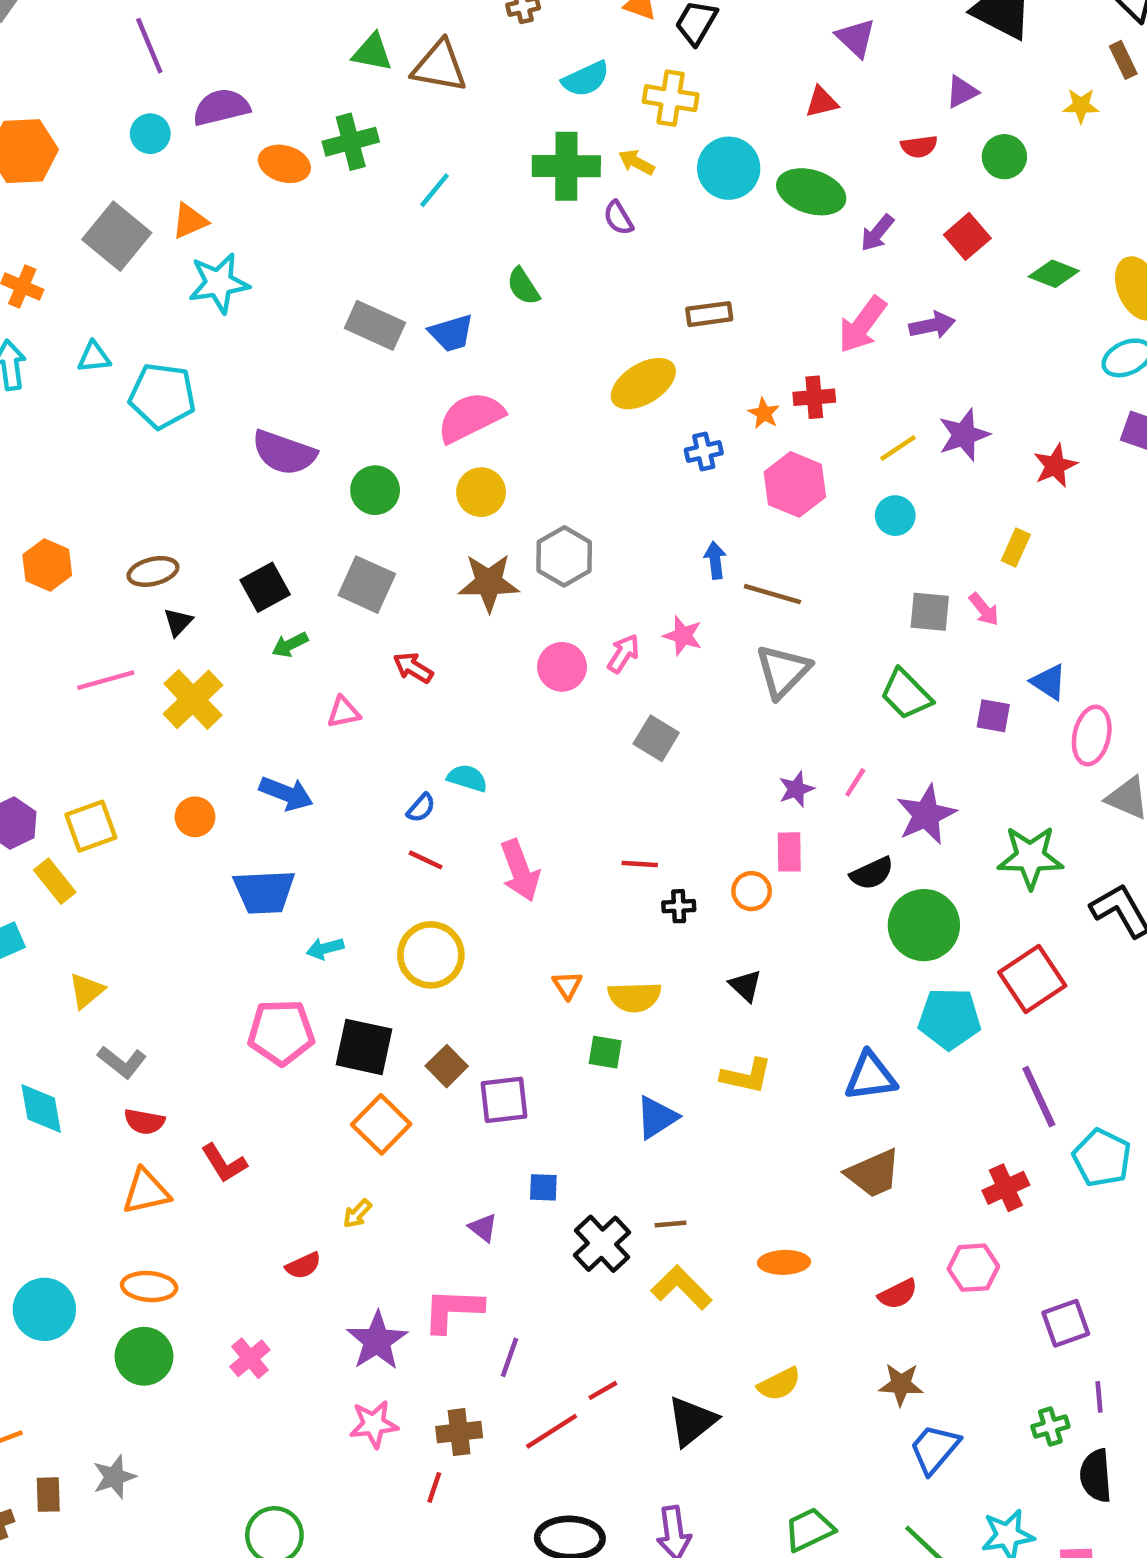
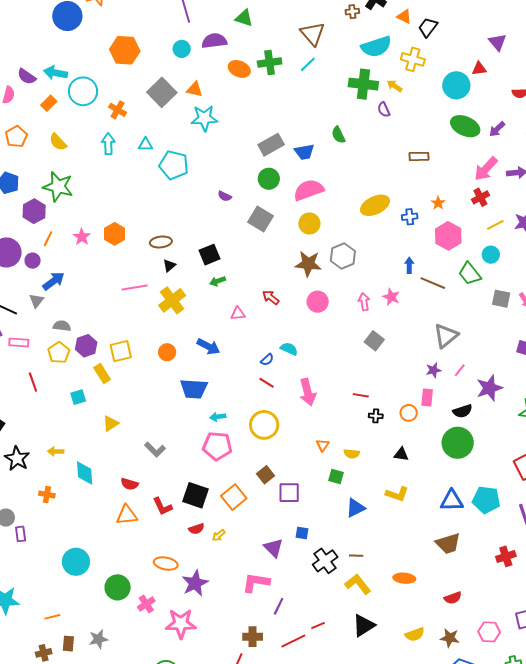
green triangle: (372, 52) -> (244, 18), moved
brown triangle: (439, 66) -> (313, 34), turned 32
cyan semicircle: (586, 79) -> (376, 47), size x1.4
cyan circle: (729, 168) -> (456, 85), moved
cyan line: (435, 190) -> (308, 64), moved
green ellipse: (811, 192) -> (465, 126), moved
orange triangle: (190, 221) -> (195, 89), turned 30
gray rectangle: (375, 325) -> (271, 145), turned -60
yellow ellipse: (643, 384) -> (375, 205), moved
red cross: (814, 397) -> (480, 197), moved, turned -30
purple semicircle: (284, 453) -> (225, 196), size x0.5
green circle: (375, 490) -> (269, 179), moved
gray square: (367, 585) -> (261, 219), moved
pink arrow: (623, 654) -> (364, 302), turned -48
pink circle: (562, 667) -> (318, 302), moved
gray triangle: (783, 671) -> (446, 336), moved
green trapezoid: (906, 694) -> (470, 274), moved
green circle: (924, 925) -> (458, 443), moved
black triangle: (745, 986) -> (401, 454), turned -42
yellow semicircle: (634, 997) -> (352, 454), size x0.7
cyan pentagon: (949, 1019) -> (486, 500), moved
pink pentagon: (281, 1032) -> (217, 446), moved
black square: (364, 1047) -> (196, 495), moved
gray L-shape: (122, 1062) -> (155, 450), moved
purple triangle: (483, 1228) -> (273, 548), size x1.5
red semicircle: (303, 1266) -> (196, 529), moved
pink hexagon: (973, 1268) -> (489, 632), moved
orange ellipse: (149, 1287) -> (166, 564), moved
purple star: (377, 1341) -> (195, 583), moved
pink cross: (250, 1358) -> (146, 604), moved
yellow semicircle: (779, 1384) -> (415, 634), moved
black triangle: (692, 1421) -> (364, 626), moved
pink star: (374, 1424) -> (181, 624), moved, size x1.4

